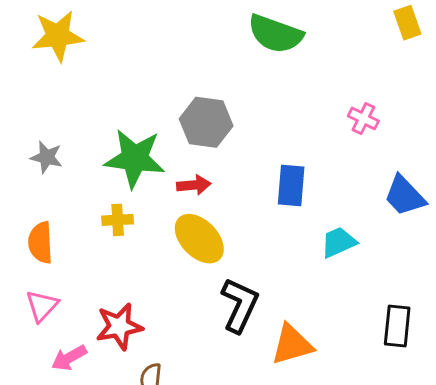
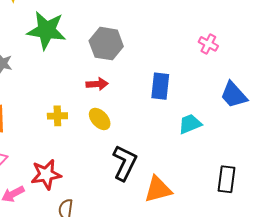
green star: (135, 158) -> (47, 30), moved
yellow cross: (118, 220) -> (57, 116), moved
yellow ellipse: (199, 239) -> (100, 119), size x0.7

